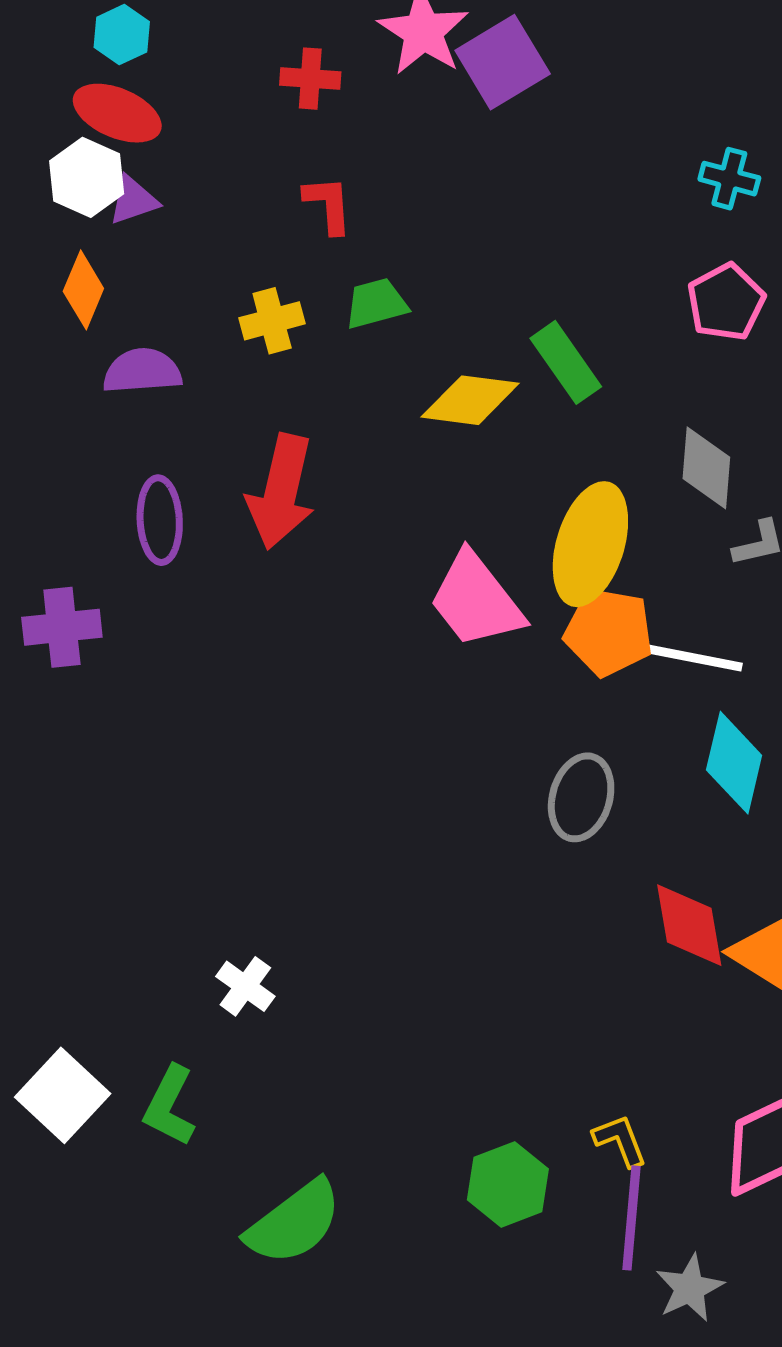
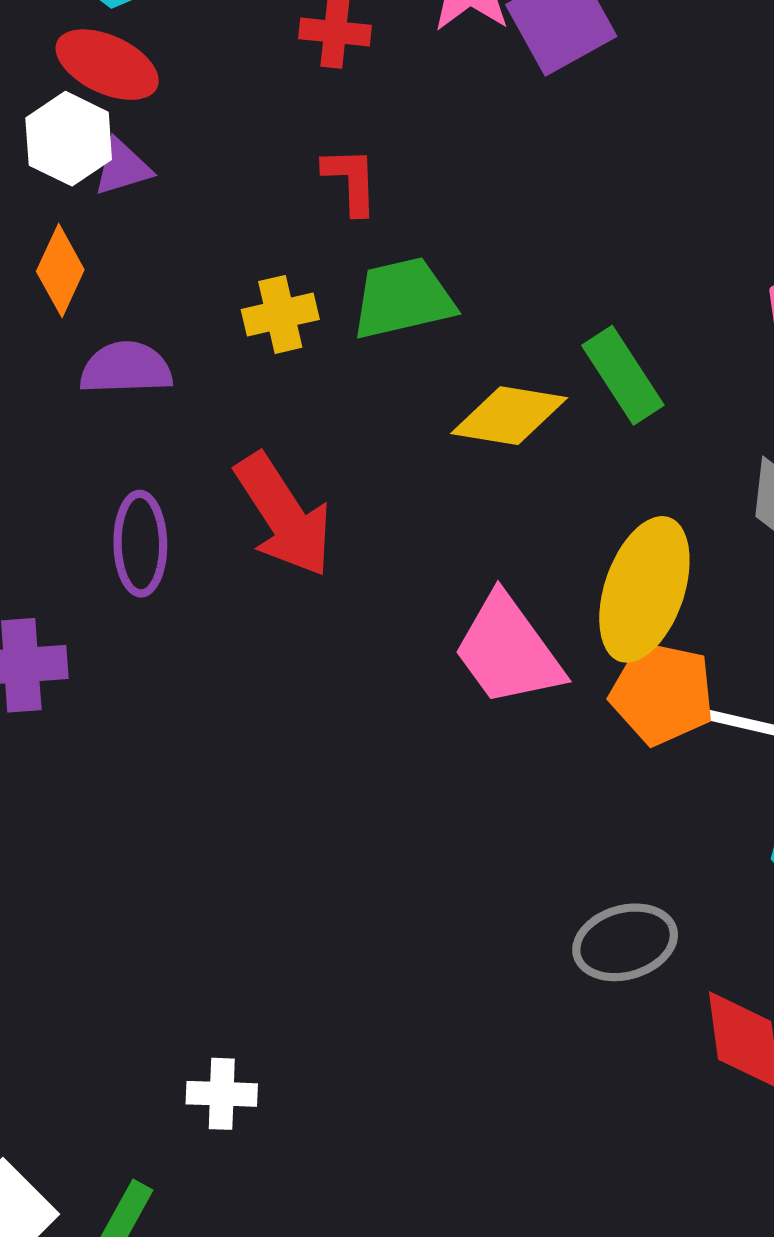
green trapezoid: (376, 304) -> (403, 298), size x1.4
red arrow: (281, 492) -> (284, 515), turned -48
gray ellipse: (581, 797) -> (625, 942), moved, turned 56
white cross: (245, 986) -> (222, 1094), turned -36

